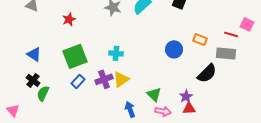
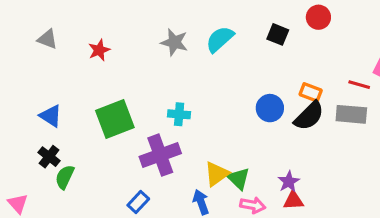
red star: (69, 19) -> (99, 50), moved
black semicircle: (207, 73) -> (309, 116), moved
purple cross: (104, 79) -> (160, 155), size x1.4
yellow triangle: (121, 79) -> (217, 174), moved
blue rectangle: (78, 81) -> (138, 202), moved

